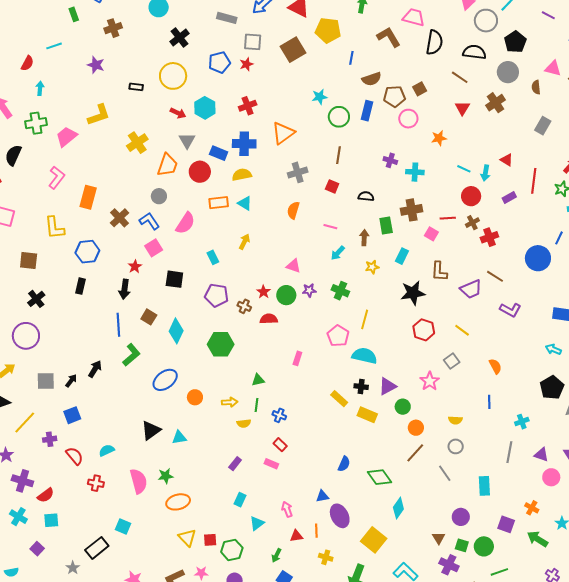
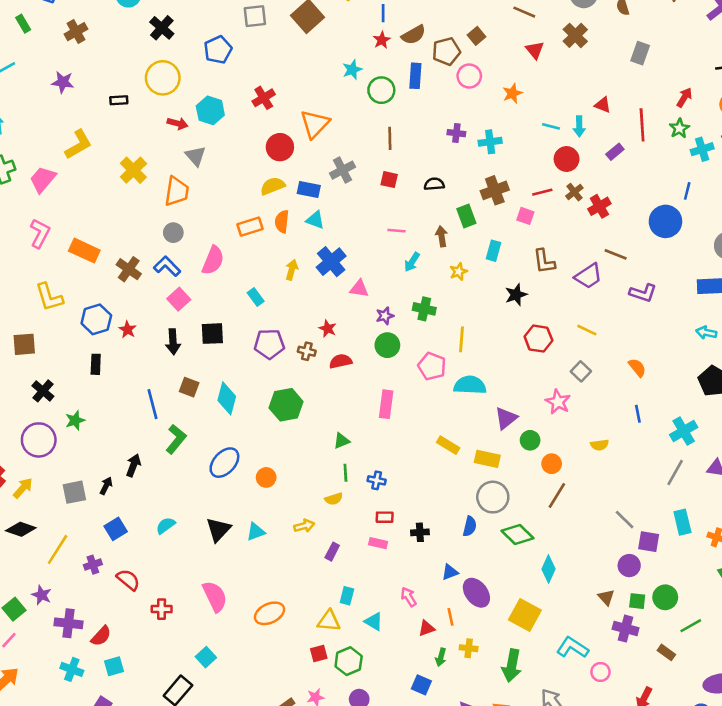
red star: (246, 64) -> (382, 40), moved
blue cross: (244, 144) -> (331, 262), moved, turned -30
blue rectangle: (219, 153) -> (309, 190), moved
red circle: (200, 172) -> (280, 147), moved
orange rectangle: (88, 197) -> (84, 251), turned -70
cyan triangle: (245, 203) -> (315, 220), moved
orange semicircle: (293, 210) -> (282, 221), moved
red star: (135, 266) -> (128, 330), moved
black arrow: (124, 289) -> (173, 342), moved
black star: (413, 293) -> (516, 295), size x0.7
green circle: (286, 295) -> (387, 345), moved
pink rectangle: (297, 358) -> (386, 404), size x1.5
black cross: (361, 387) -> (420, 532), moved
yellow arrow: (230, 402) -> (304, 526), moved
cyan cross: (522, 422) -> (684, 431), size x1.5
red rectangle: (280, 445) -> (385, 517), turned -32
gray circle: (456, 446) -> (493, 497), moved, size x1.6
cyan semicircle: (107, 450) -> (166, 525), moved
gray line: (509, 452) -> (675, 472), turned 30
gray line: (445, 473) -> (625, 520), moved
green star: (166, 476) -> (75, 420), moved
cyan rectangle: (484, 486) -> (682, 522), moved
cyan triangle: (257, 523) -> (374, 622), turned -42
purple square: (506, 524) -> (649, 542), moved
cyan square: (123, 526) -> (206, 657), turned 35
yellow triangle: (187, 538) -> (329, 621), moved, turned -30
green arrow: (277, 555) -> (441, 657), moved

